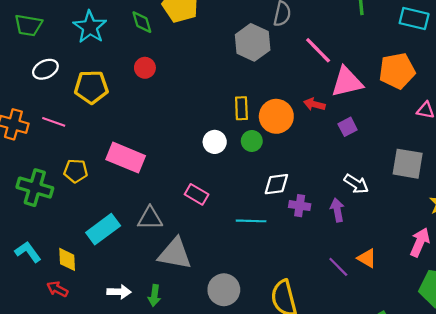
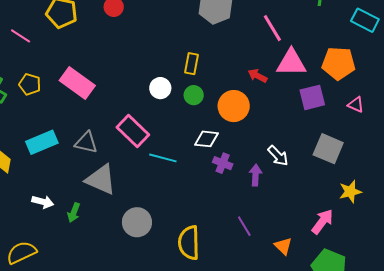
orange circle: (276, 116) -> (234, 106), moved
purple square: (348, 127) -> (312, 97), moved, size x1.5
pink rectangle: (197, 194) -> (133, 131), size x1.5
cyan line: (251, 221) -> (163, 158), moved
orange triangle: (367, 258) -> (283, 246), moved

